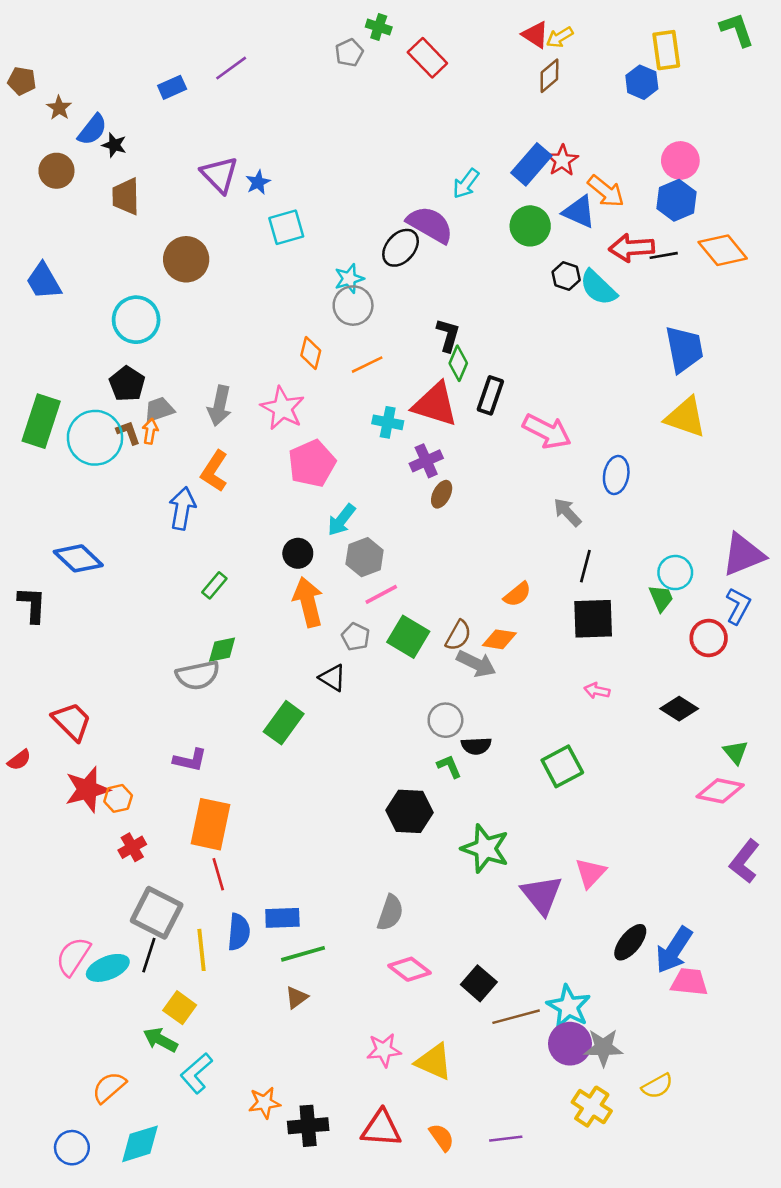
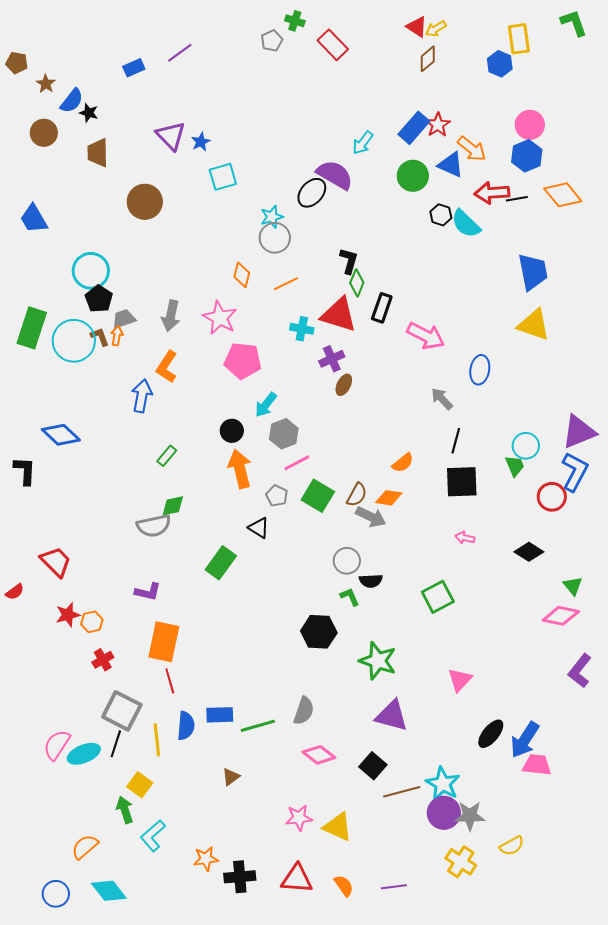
cyan circle: (136, 320) -> (91, 271), moved
pink pentagon: (312, 463) -> (243, 361), turned 30
blue L-shape: (738, 606) -> (575, 472), size x1.4
red star: (87, 789) -> (68, 615), size x0.7
purple triangle: (542, 895) -> (392, 716), moved, turned -36
green line: (303, 954) -> (258, 726), moved
green arrow: (160, 1040) -> (125, 810), turned 44
cyan diamond: (140, 1144) -> (109, 891), turned 69

